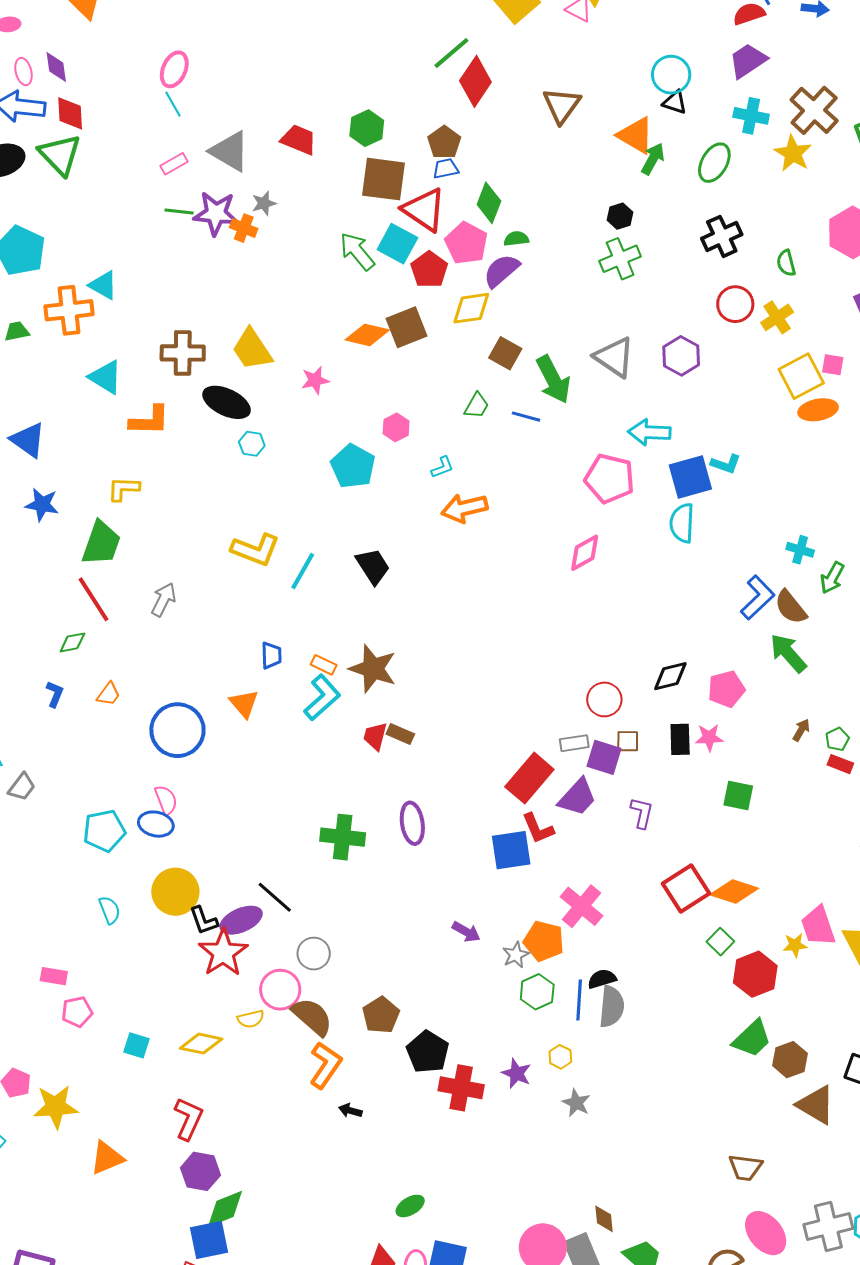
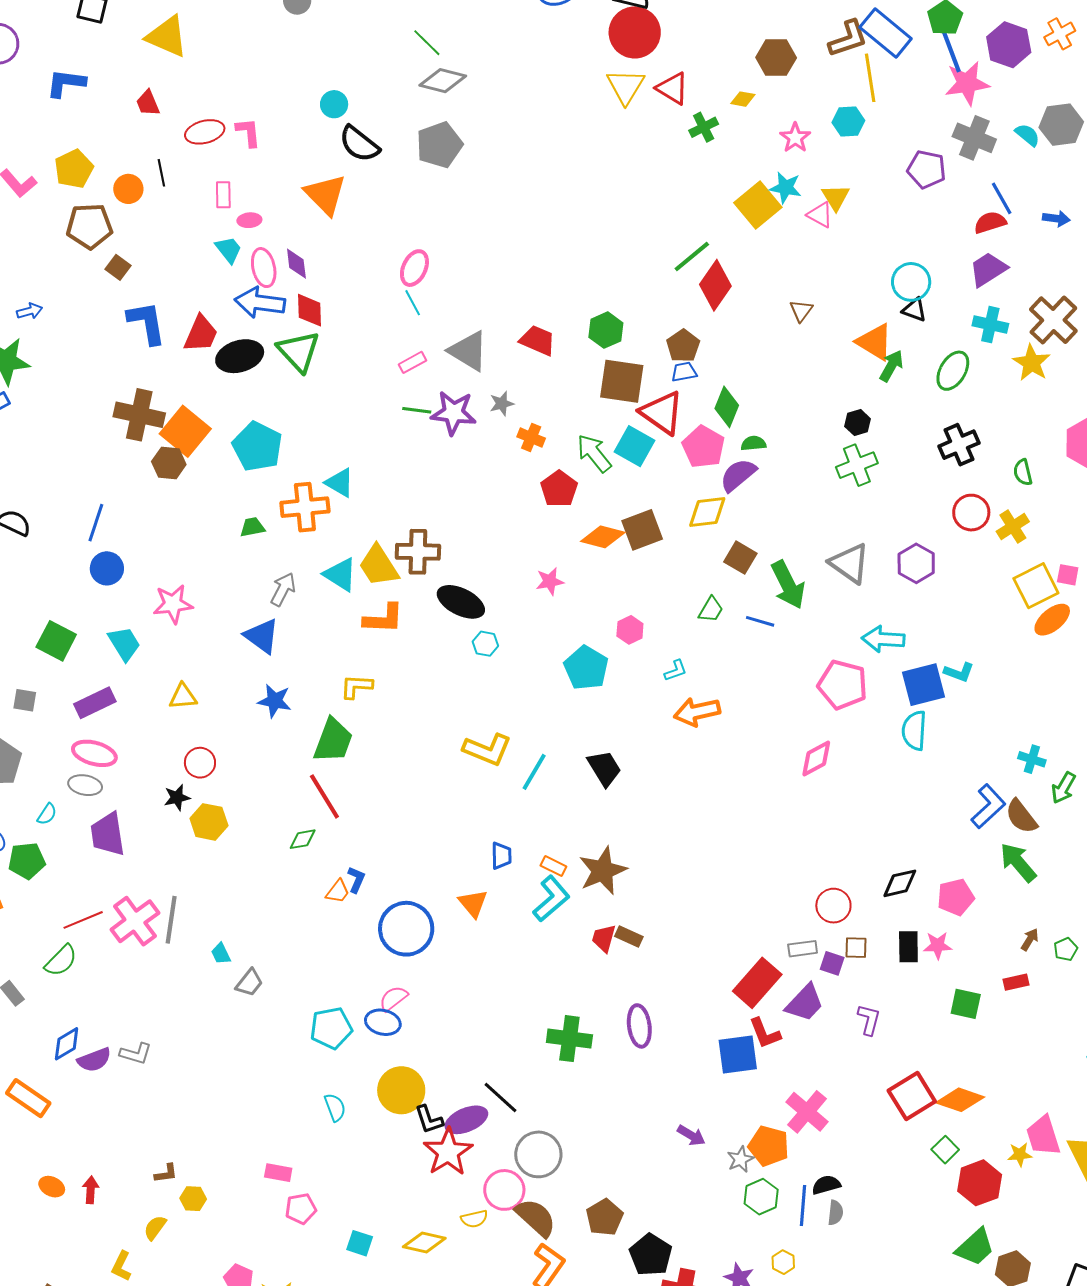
pink ellipse: (24, 72) -> (264, 268), size x1.4
brown triangle: (562, 105) -> (801, 311), size x0.6
orange cross: (244, 228) -> (531, 438), moved
red pentagon: (429, 270) -> (559, 489), moved
yellow trapezoid: (252, 349) -> (379, 566), moved
orange ellipse: (818, 410) -> (1052, 620), turned -30
gray arrow: (164, 600) -> (283, 589), moved
brown star: (373, 669) -> (603, 871), turned 30
blue L-shape: (55, 694) -> (356, 880), moved
purple square: (604, 757) -> (832, 963), size x0.7
red rectangle: (840, 764) -> (1016, 982), moved, turned -35
pink semicircle: (166, 800) -> (393, 998), turned -108
gray circle: (314, 954) -> (538, 1154), size x1.4
gray semicircle: (612, 1007) -> (835, 1213), size x0.6

